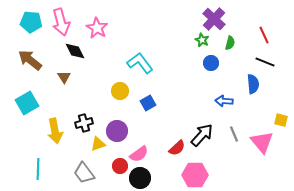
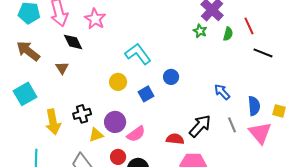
red line: (264, 35) -> (249, 26), moved
blue circle: (211, 63) -> (171, 77), moved
blue semicircle: (253, 84) -> (254, 106), moved
blue arrow: (224, 101) -> (222, 92), turned 42
red semicircle: (177, 148) -> (175, 139), turned -132
pink semicircle: (139, 154) -> (136, 134), moved

